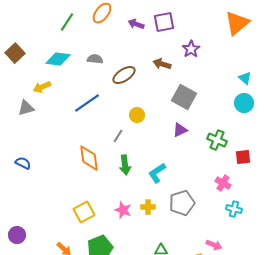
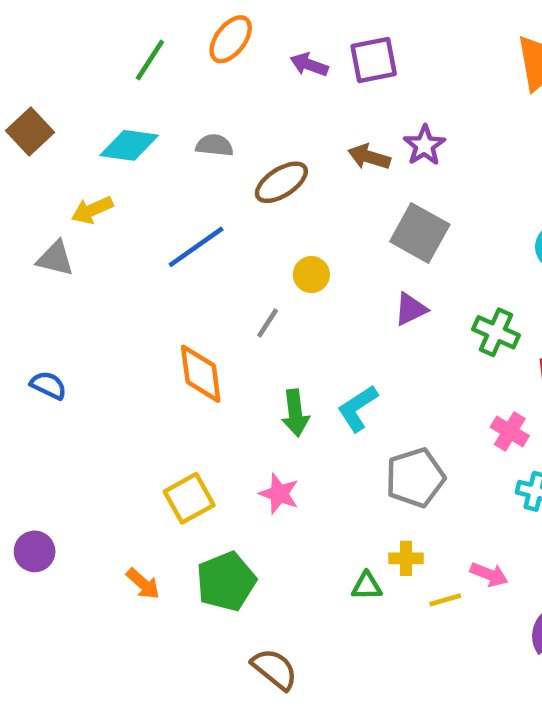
purple star: (191, 49) -> (424, 145), moved
gray triangle: (26, 108) -> (55, 258), turned 30
green arrow: (125, 165) -> (295, 413), moved
yellow cross: (148, 207) -> (406, 558), moved

